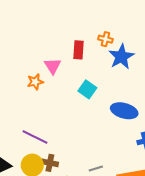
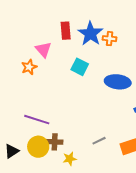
orange cross: (105, 39) -> (110, 39), moved
blue star: (121, 57) -> (90, 34), moved

